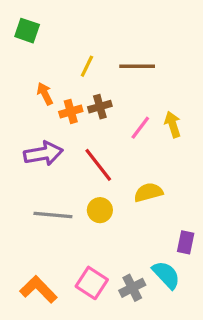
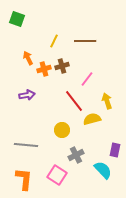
yellow arrow: (173, 124) -> (107, 101), moved
purple arrow: (43, 154) -> (27, 95), size x0.7
red line: (98, 165) -> (74, 101), moved
gray line: (53, 215) -> (26, 145), moved
gray cross: (132, 288) -> (76, 155), moved
orange L-shape: (38, 289) -> (24, 179), turned 50

